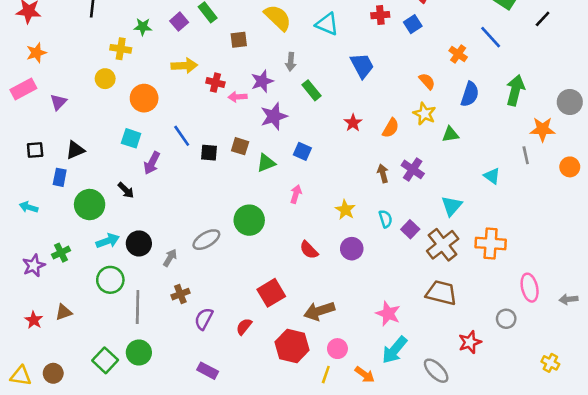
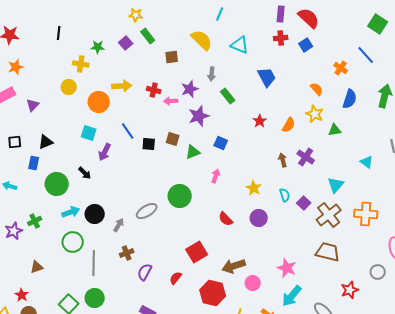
yellow arrow: (184, 66) -> (122, 86), moved
red star: (34, 320) -> (22, 295), moved
pink circle: (337, 349) -> (253, 283), moved

